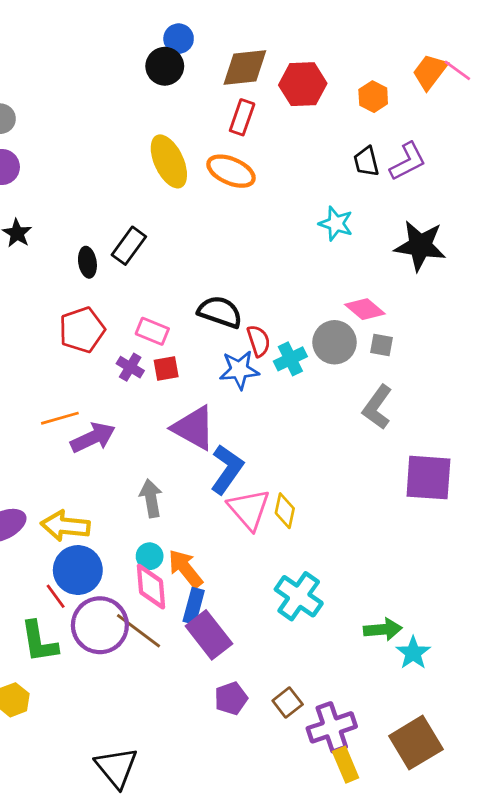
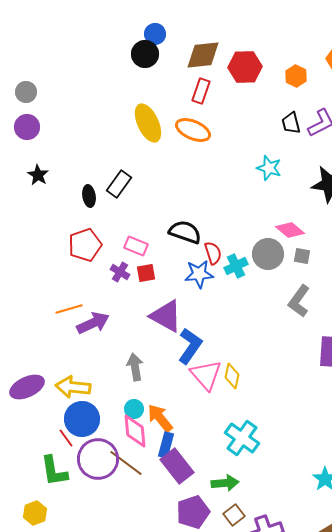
green arrow: (383, 629) -> (225, 483), moved
purple pentagon: (231, 698) -> (193, 512), size x1.4

